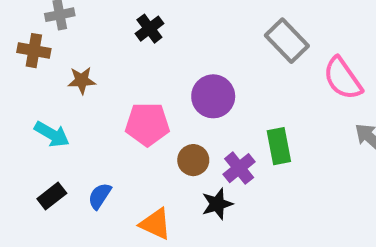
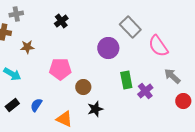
purple circle: (213, 96) -> (108, 48), moved
purple cross: (239, 168) -> (145, 91), moved

